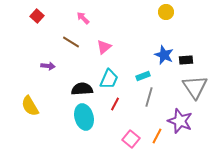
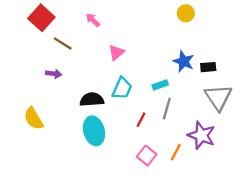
red square: (37, 16) -> (41, 18), size x1.6
brown line: (71, 42) -> (63, 44), moved
red line: (115, 104) -> (141, 120), moved

